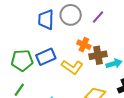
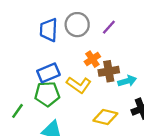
orange cross: (84, 45) -> (92, 59), turned 32
green pentagon: (22, 60) -> (47, 94), moved

